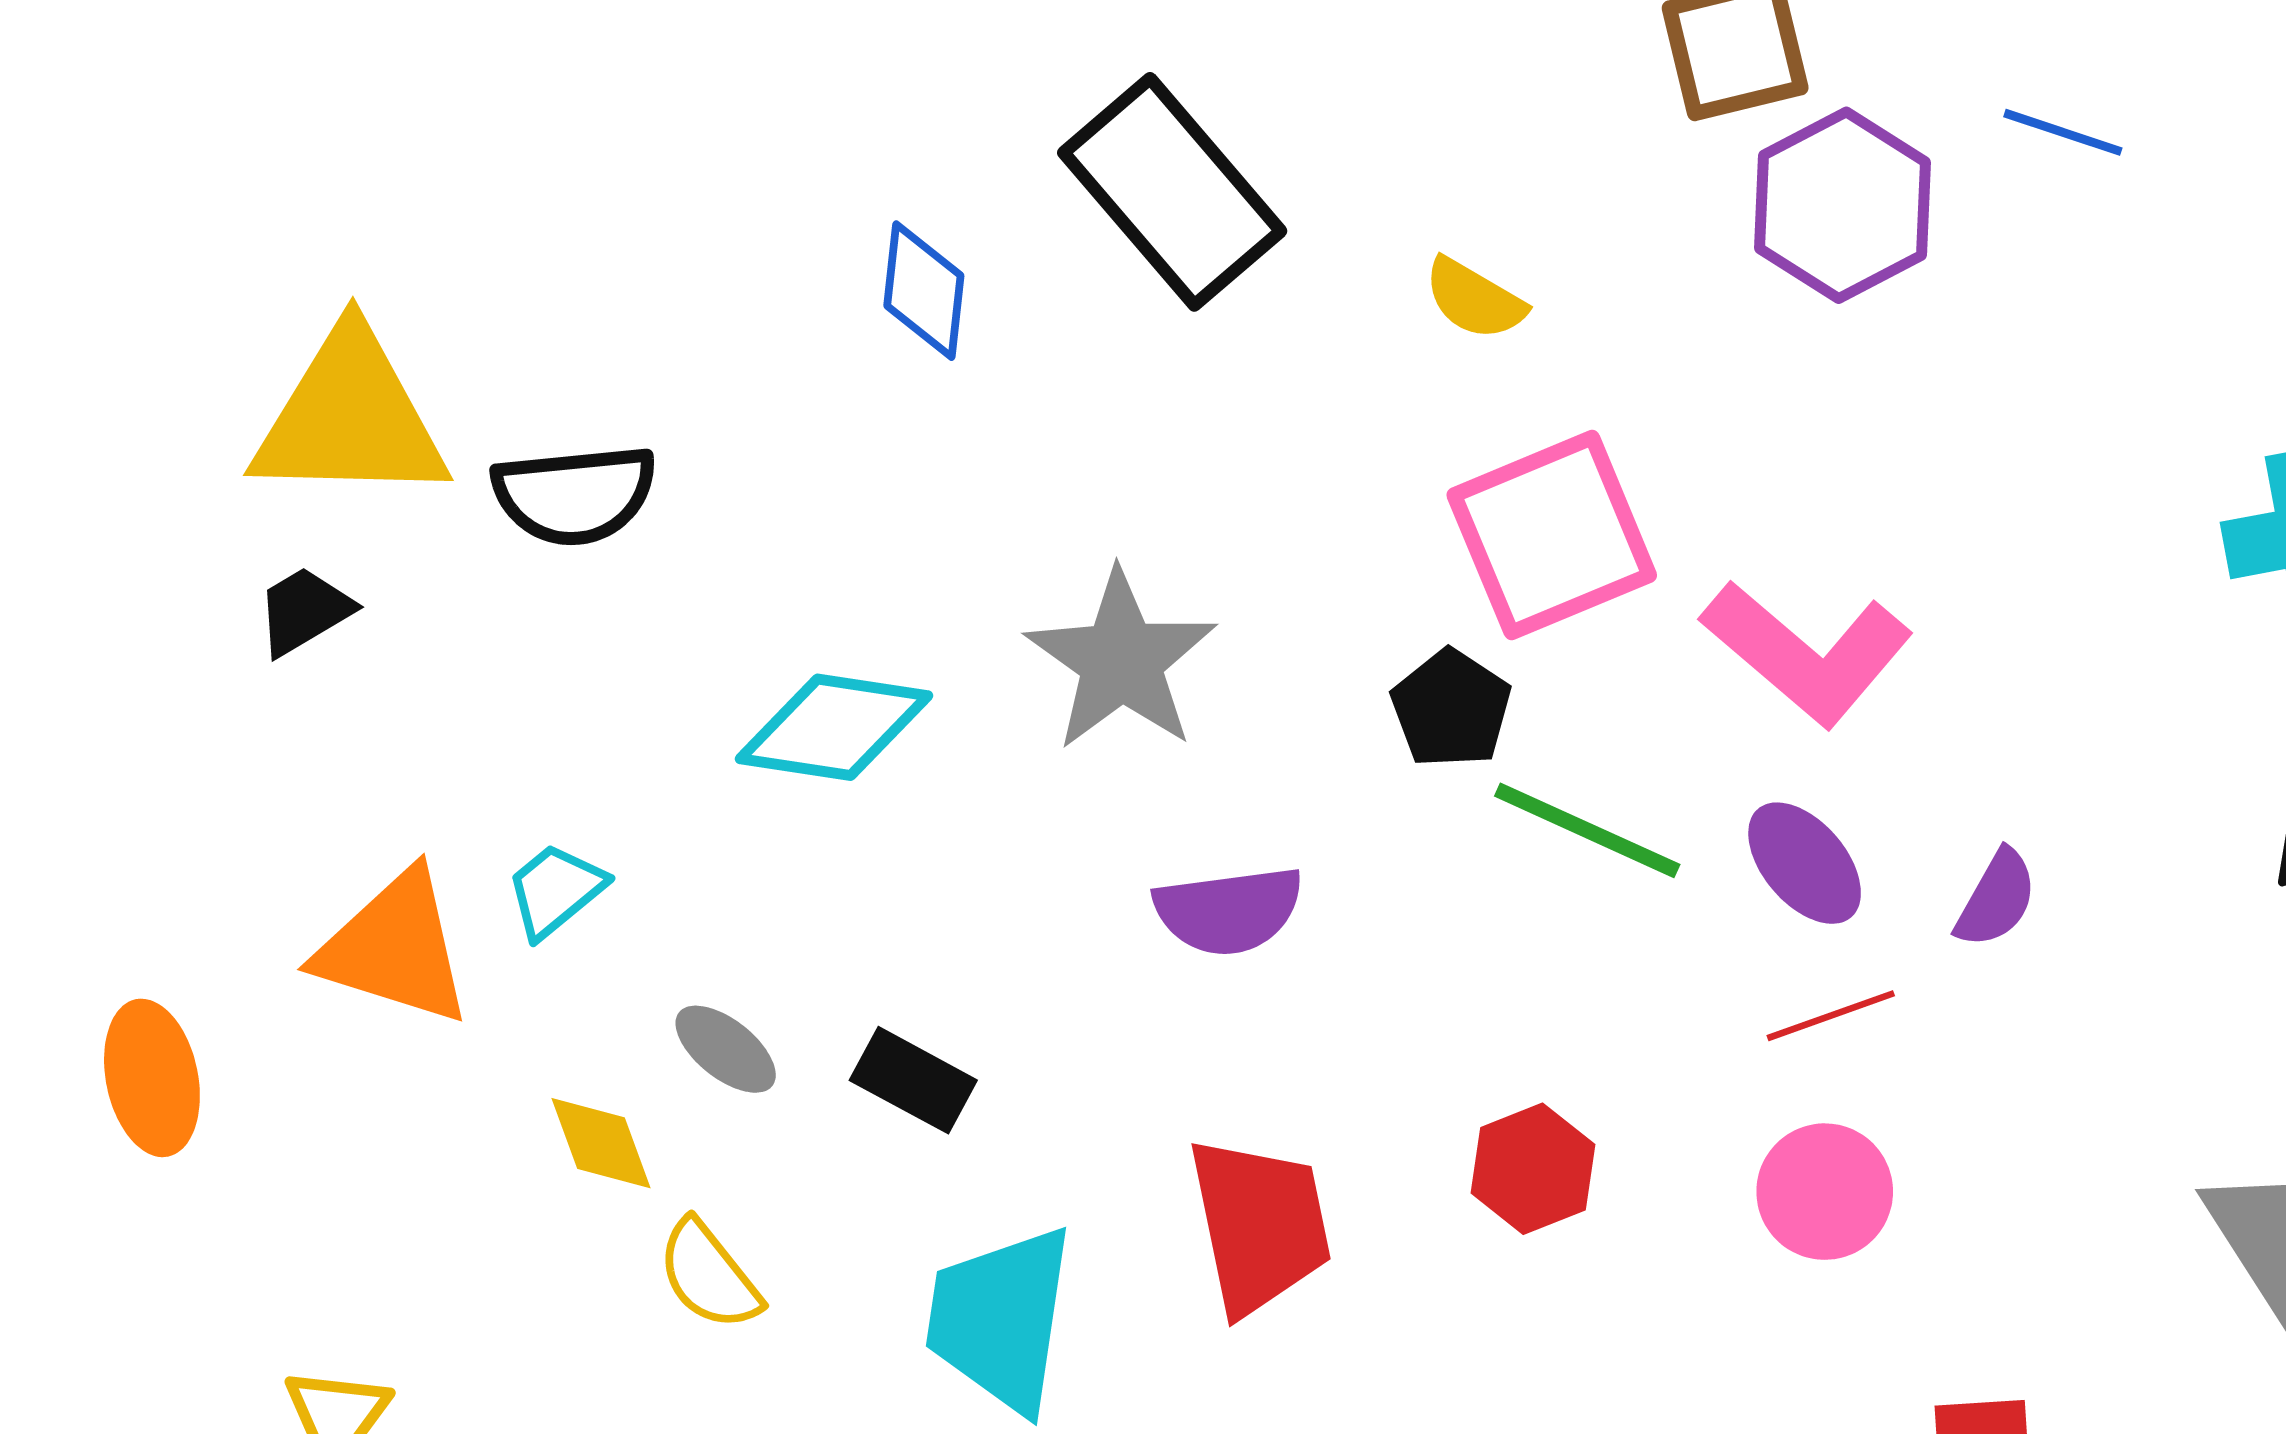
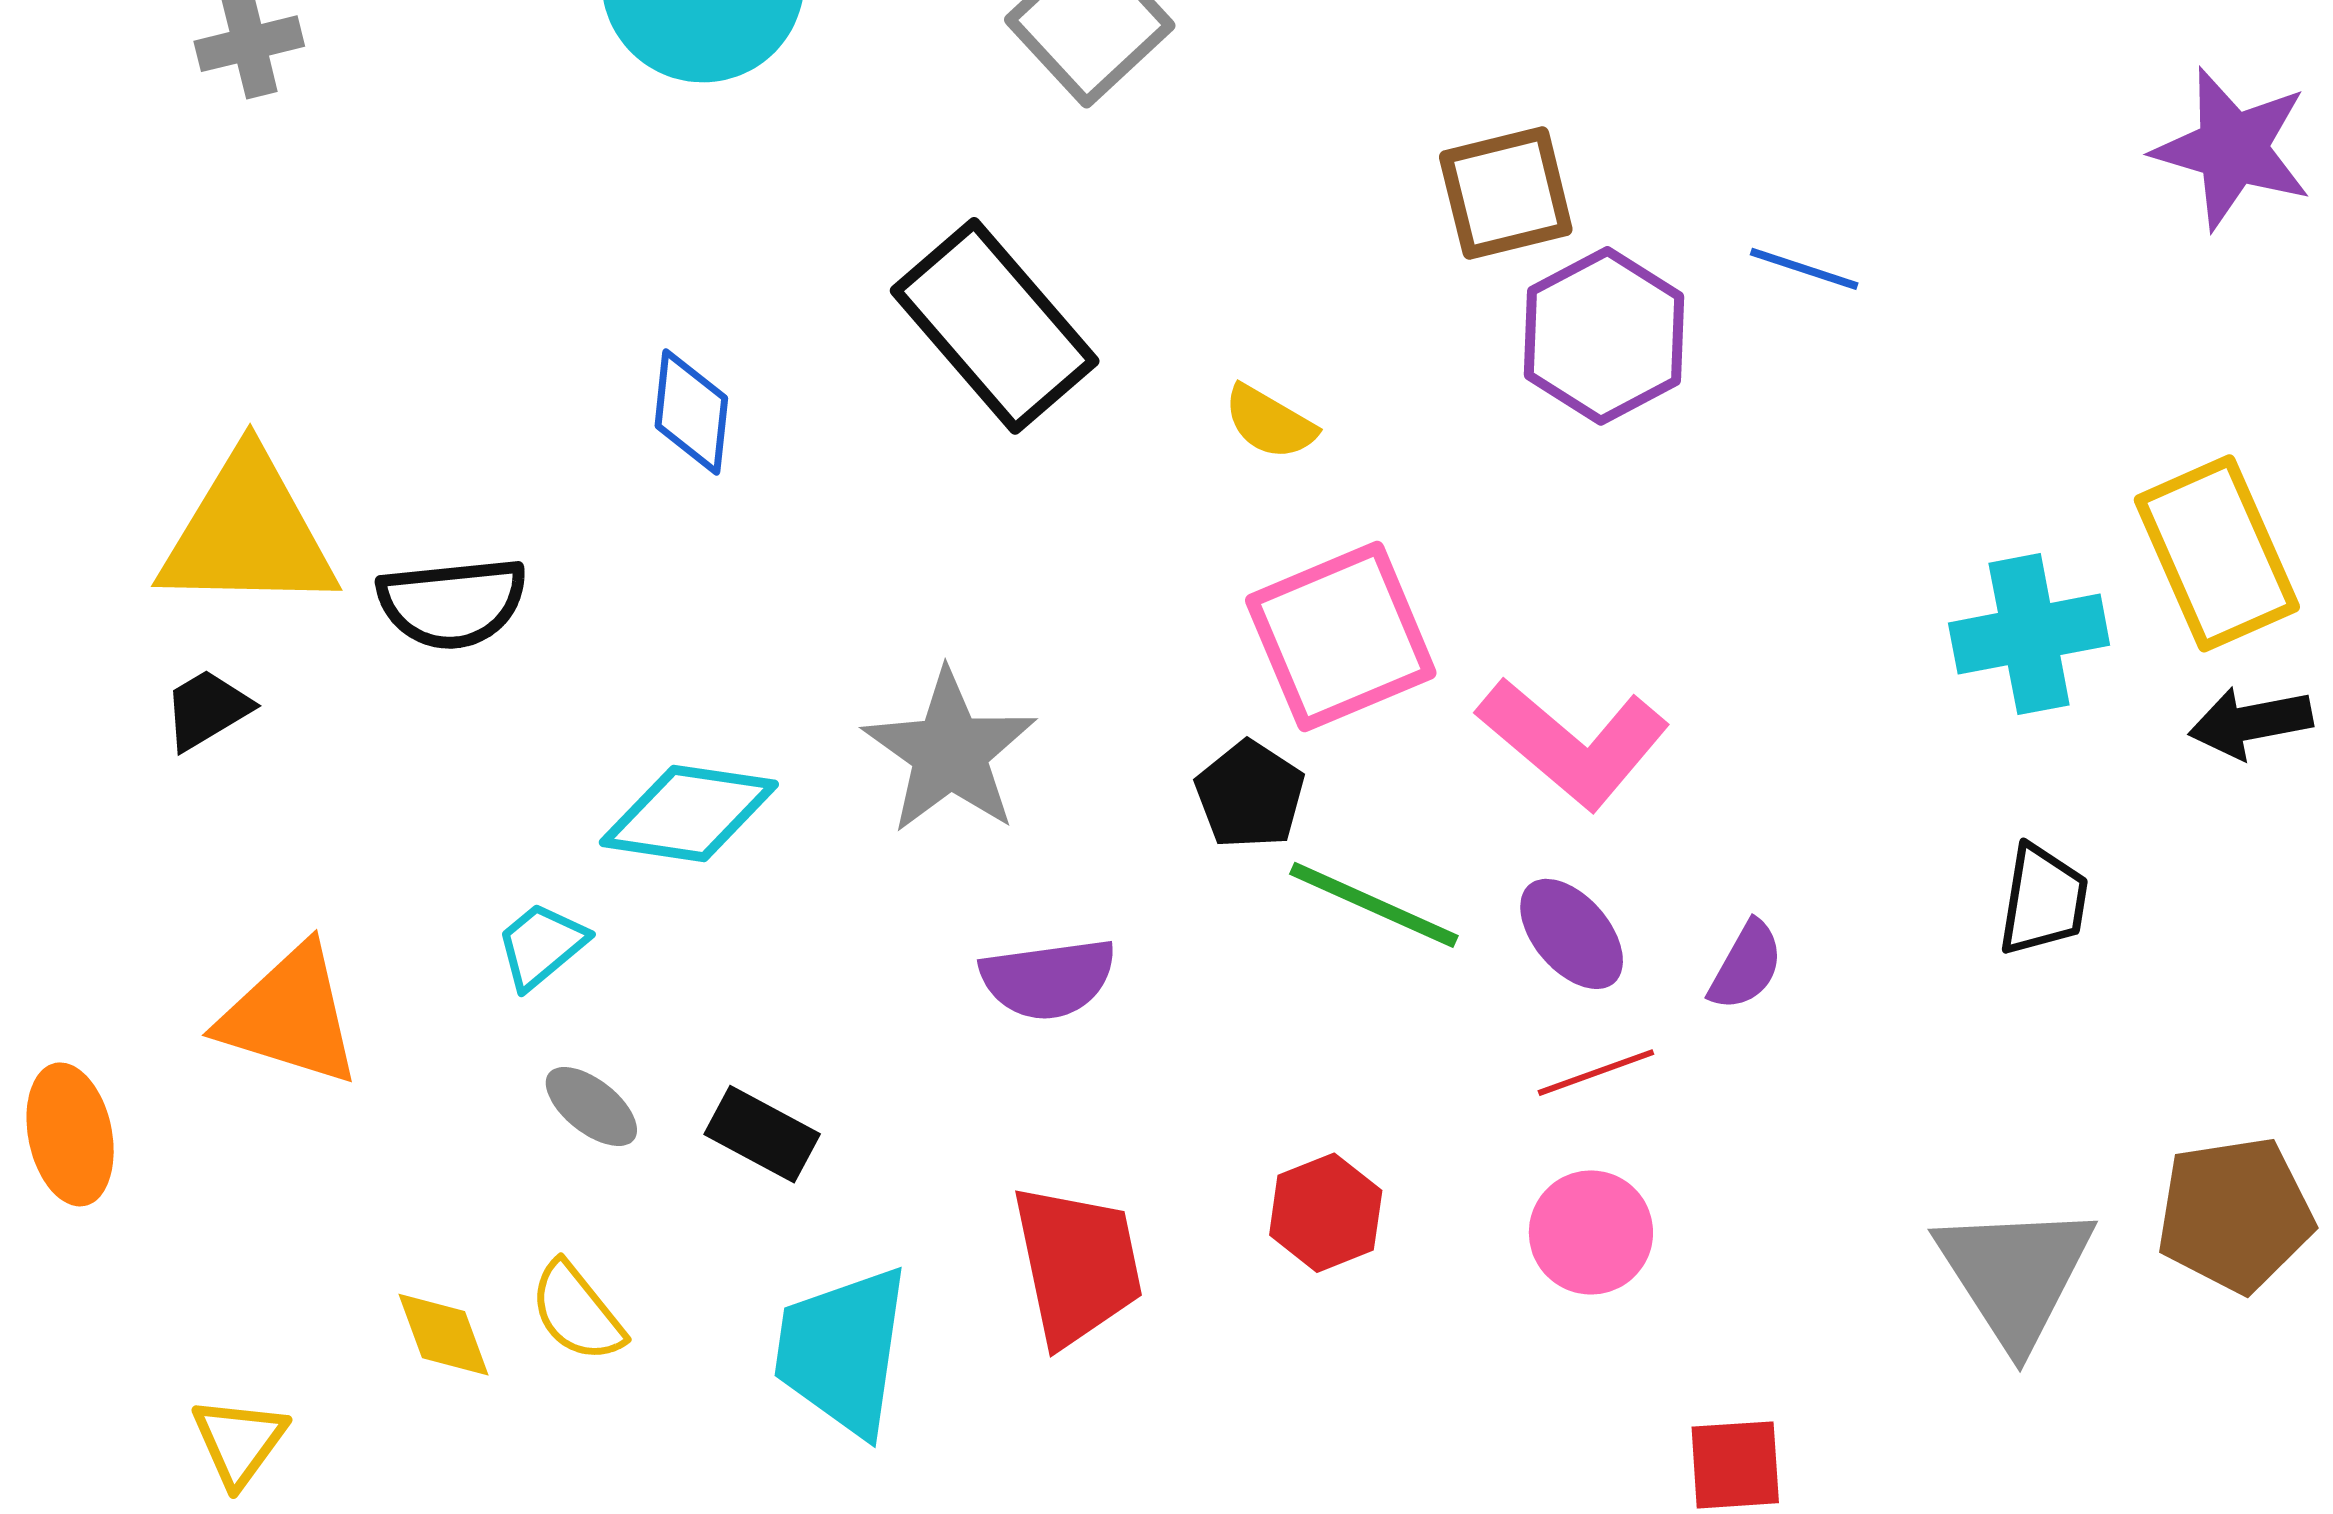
blue diamond: (924, 291) -> (691, 412), moved
cyan trapezoid: (555, 890) -> (541, 945), moved
yellow diamond: (601, 1143) -> (443, 1335), moved

